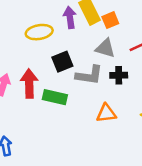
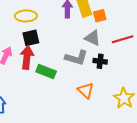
yellow ellipse: (39, 32) -> (26, 16), moved
black square: (62, 62) -> (31, 38), moved
orange triangle: (106, 113) -> (86, 90), turned 42

